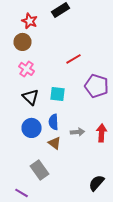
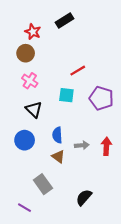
cyan square: (58, 94) -> (66, 95), moved
blue circle: (32, 128) -> (25, 140), moved
black semicircle: (96, 183) -> (84, 197), moved

